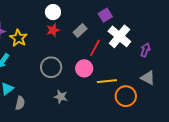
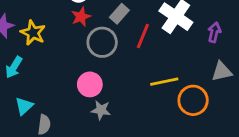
gray circle: (51, 67) -> (102, 42), moved
pink circle: (84, 68) -> (90, 84), moved
gray triangle: (148, 78) -> (222, 71), turned -35

